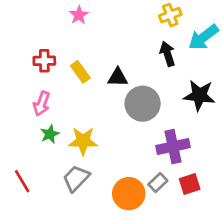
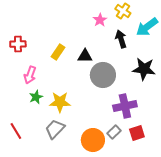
pink star: (79, 15) -> (100, 20), moved
yellow cross: (170, 15) -> (123, 11), turned -35
red cross: (44, 61) -> (18, 44), moved
yellow rectangle: (80, 72) -> (58, 52), turned 70

